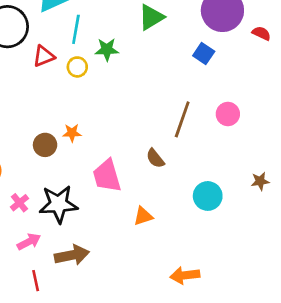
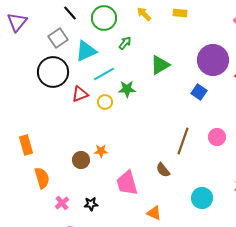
cyan line: (76, 29) -> (104, 74), turned 50
black star: (58, 204) -> (91, 204), size x0.5
orange triangle: (143, 216) -> (154, 213), turned 42

